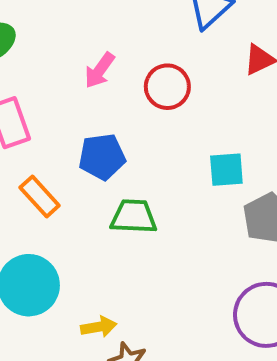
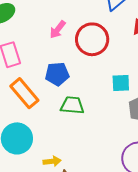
red circle: (167, 87) -> (92, 39), size x1.4
orange rectangle: (40, 197) -> (24, 93), size x1.4

